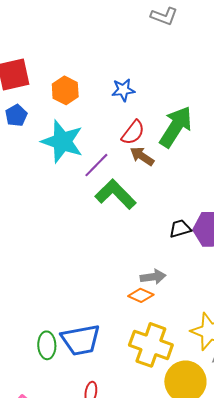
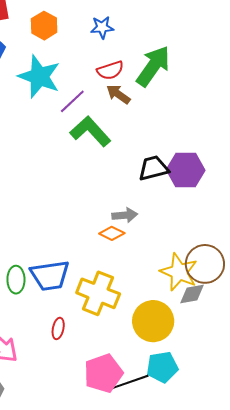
red semicircle: (133, 133) -> (110, 70), turned 32
black trapezoid: (180, 229) -> (154, 168), size x1.4
yellow cross: (151, 345) -> (98, 293), moved

